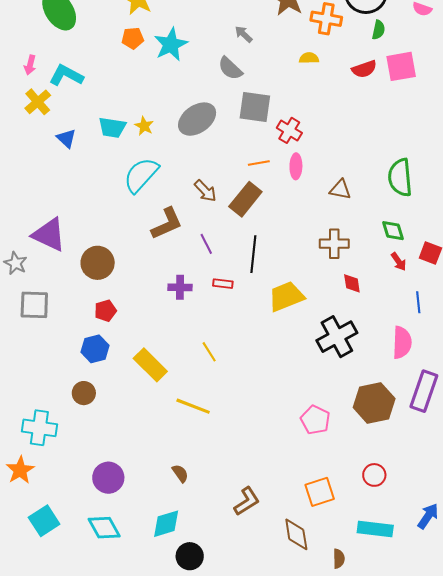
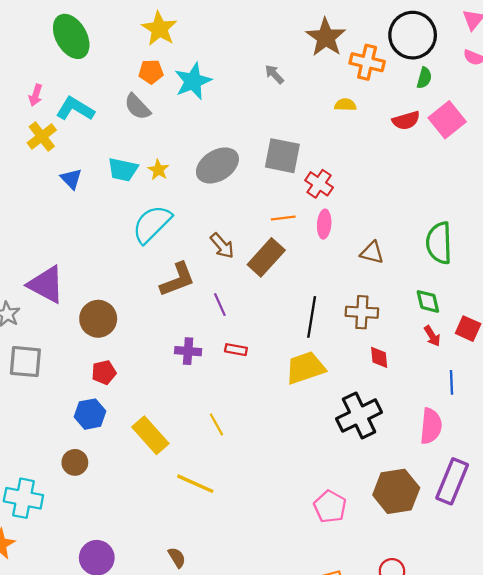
pink square: (401, 66) -> (447, 120), turned -32
gray semicircle: (230, 68) -> (137, 107), moved
black line: (253, 254) -> (312, 317), moved

